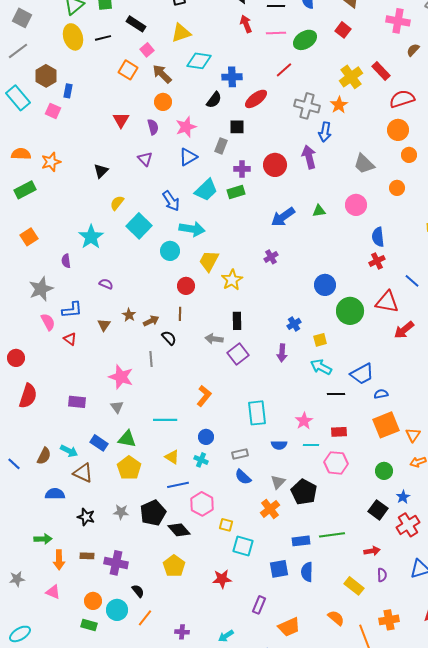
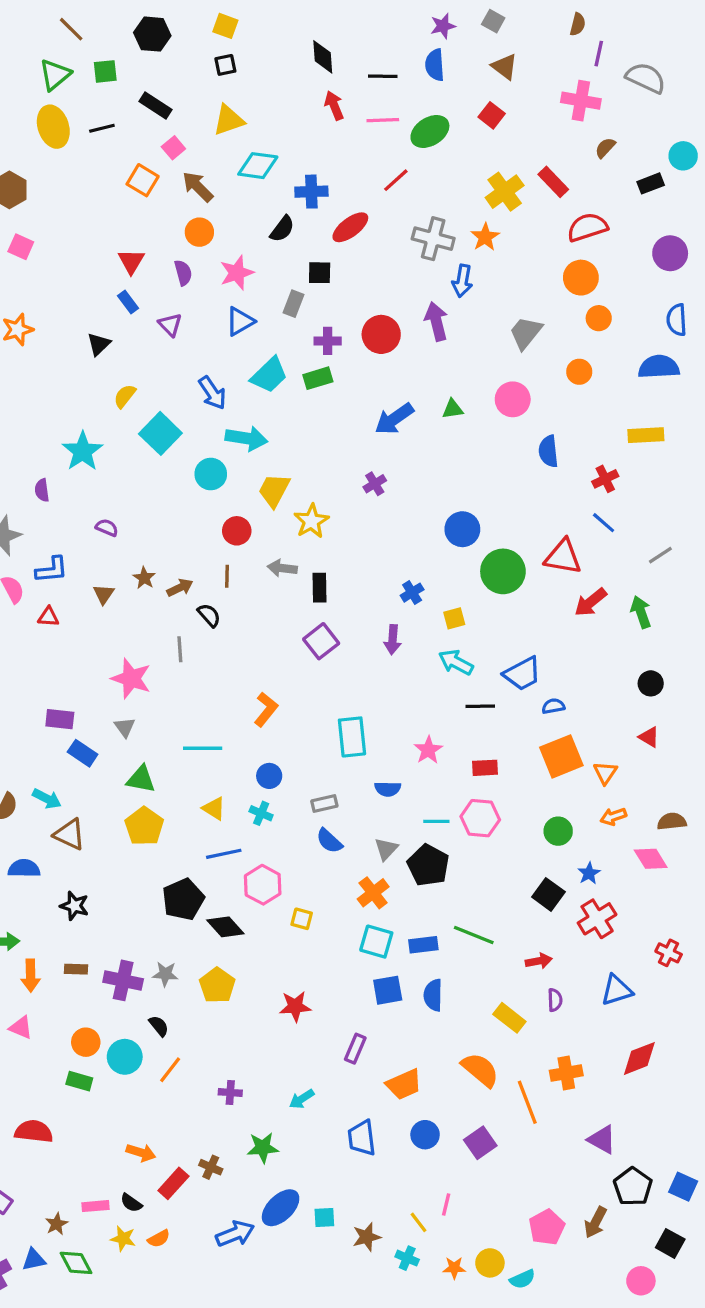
blue rectangle: (68, 91) -> (128, 302), moved, turned -48
gray trapezoid: (364, 164) -> (526, 333), turned 85
red cross: (377, 261) -> (605, 479), moved
red triangle: (70, 339) -> (48, 617), turned -32
gray arrow: (214, 339) -> (282, 568), moved
blue rectangle: (99, 443) -> (83, 753), moved
cyan line: (311, 445) -> (436, 821), moved
gray star: (121, 512) -> (165, 974), moved
green line: (332, 535) -> (474, 935), turned 30
cyan square: (243, 546) -> (376, 942), moved
orange semicircle: (336, 618) -> (480, 1070), size x1.4

